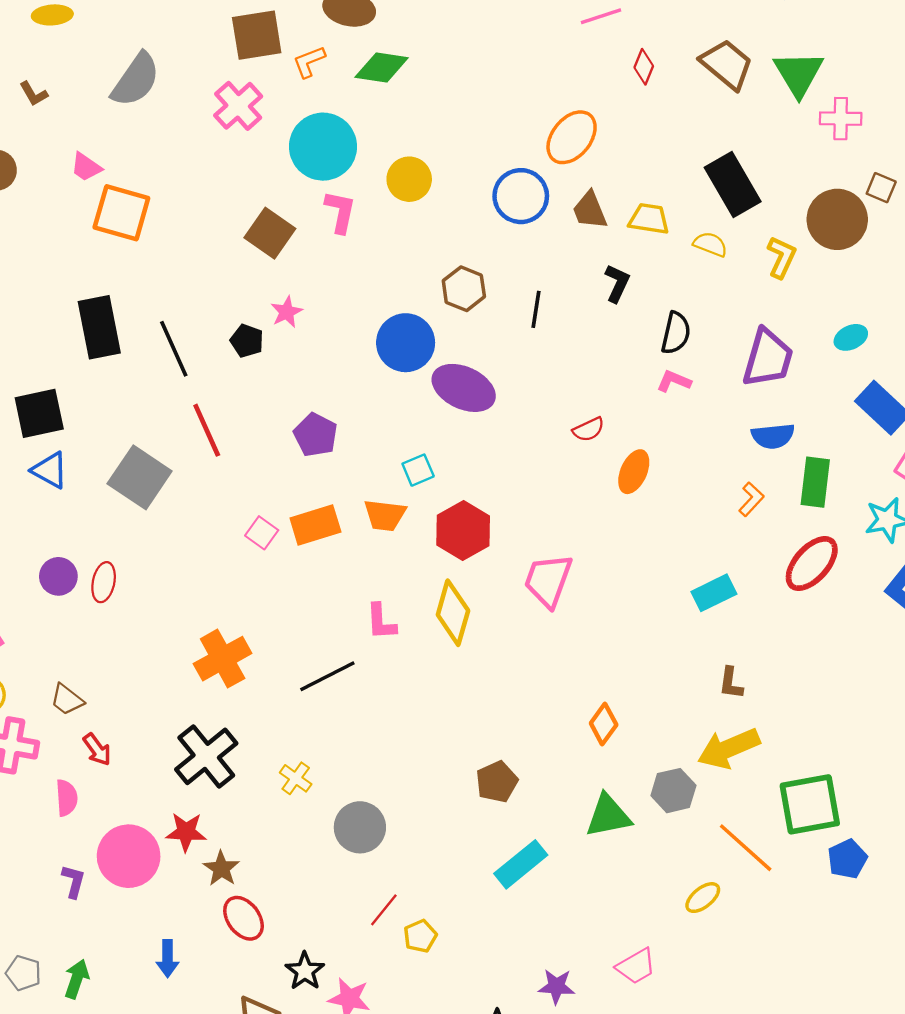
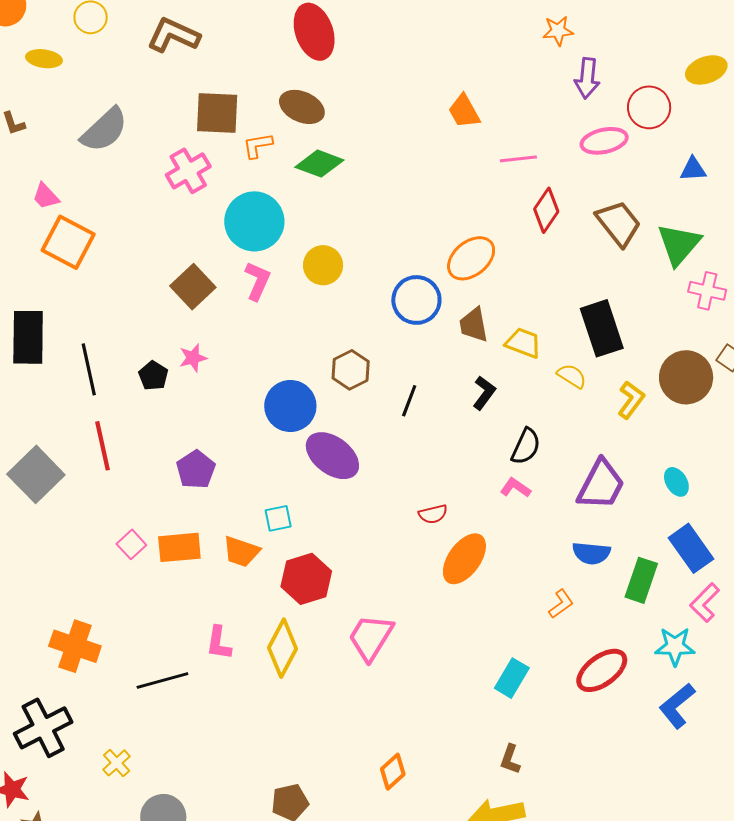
red diamond: (644, 67) -> (546, 210), size x1.4
cyan ellipse: (851, 337) -> (676, 482), turned 72
orange ellipse: (634, 472) -> (464, 559), size x1.4
green rectangle: (815, 482) -> (641, 580), moved
cyan rectangle: (714, 593) -> (512, 678), turned -45
orange cross: (223, 659) -> (75, 646), turned 36

